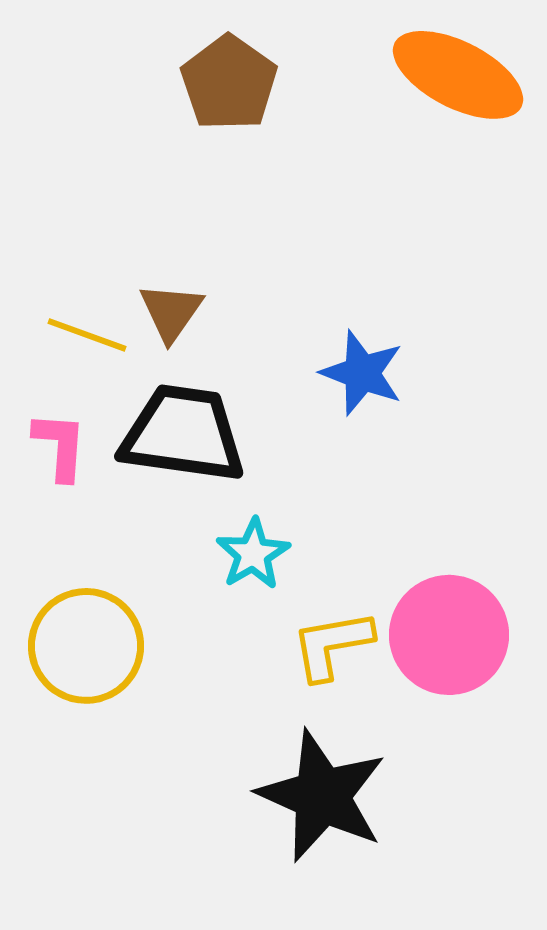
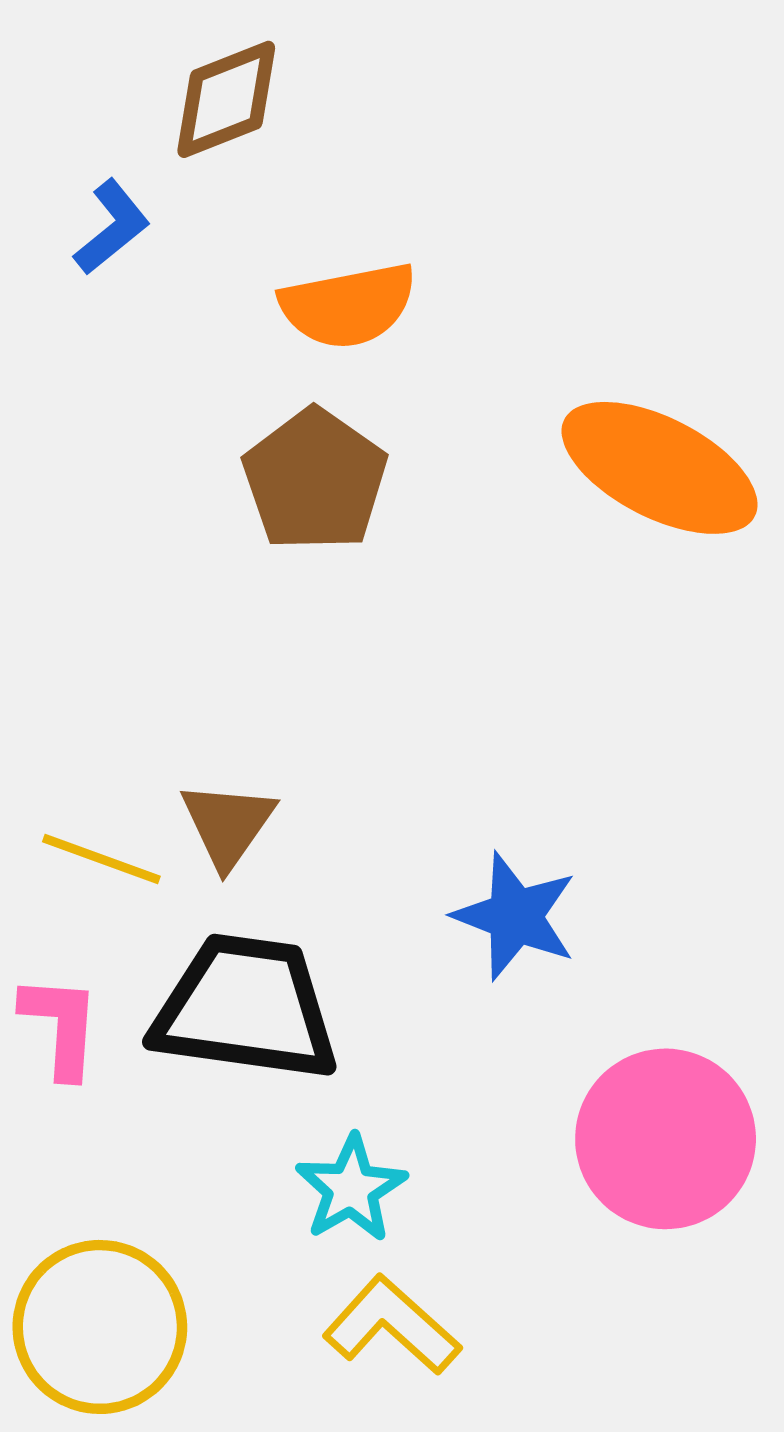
pink circle: (449, 635) -> (666, 1139), moved
yellow L-shape: (332, 645) -> (392, 1325), moved, turned 52

